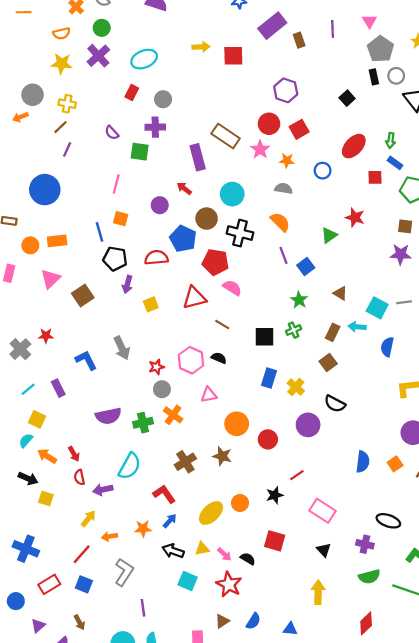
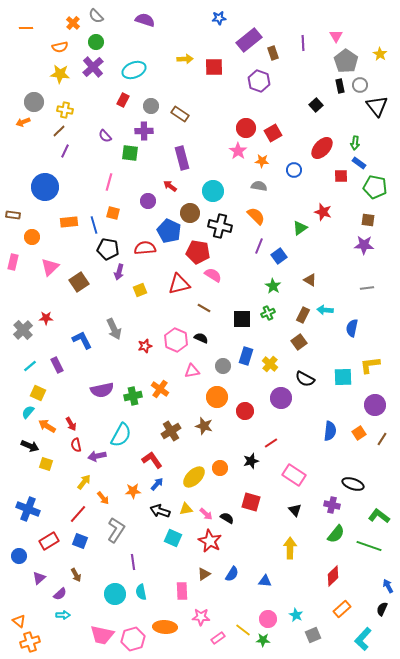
purple hexagon: (286, 90) -> (259, 81), moved
brown rectangle: (226, 136) -> (180, 114), moved, size x0.7
orange rectangle: (57, 241) -> (69, 222), moved
purple line: (284, 255) -> (259, 246), turned 42
cyan square: (377, 308) -> (343, 377), moved, turned -30
gray circle: (162, 389) -> (223, 366), moved
orange arrow: (110, 536) -> (103, 498), turned -120
green semicircle: (369, 577) -> (336, 534), turned -36

